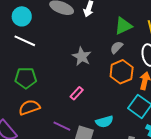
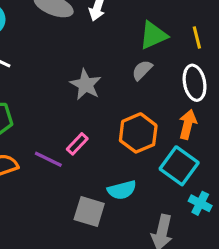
orange hexagon: (122, 72) -> (138, 133), moved
purple line: (62, 126) -> (48, 159), moved

